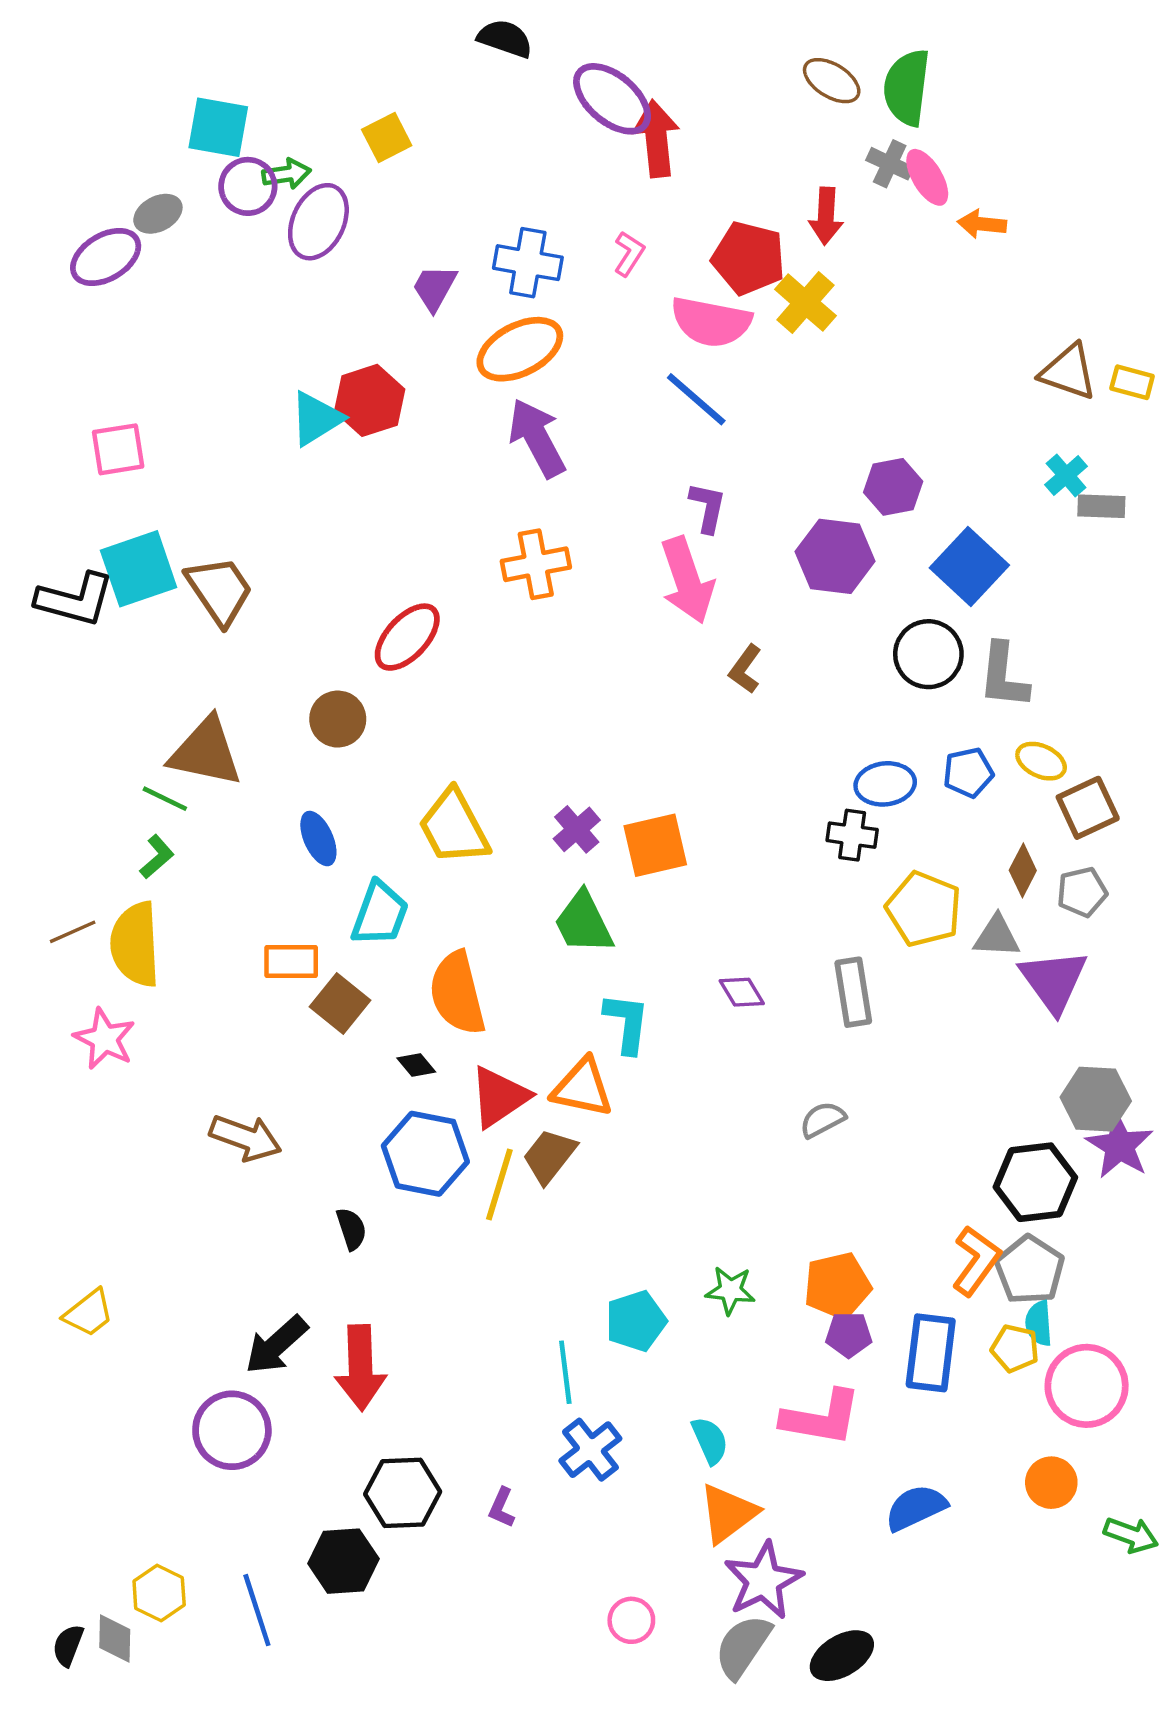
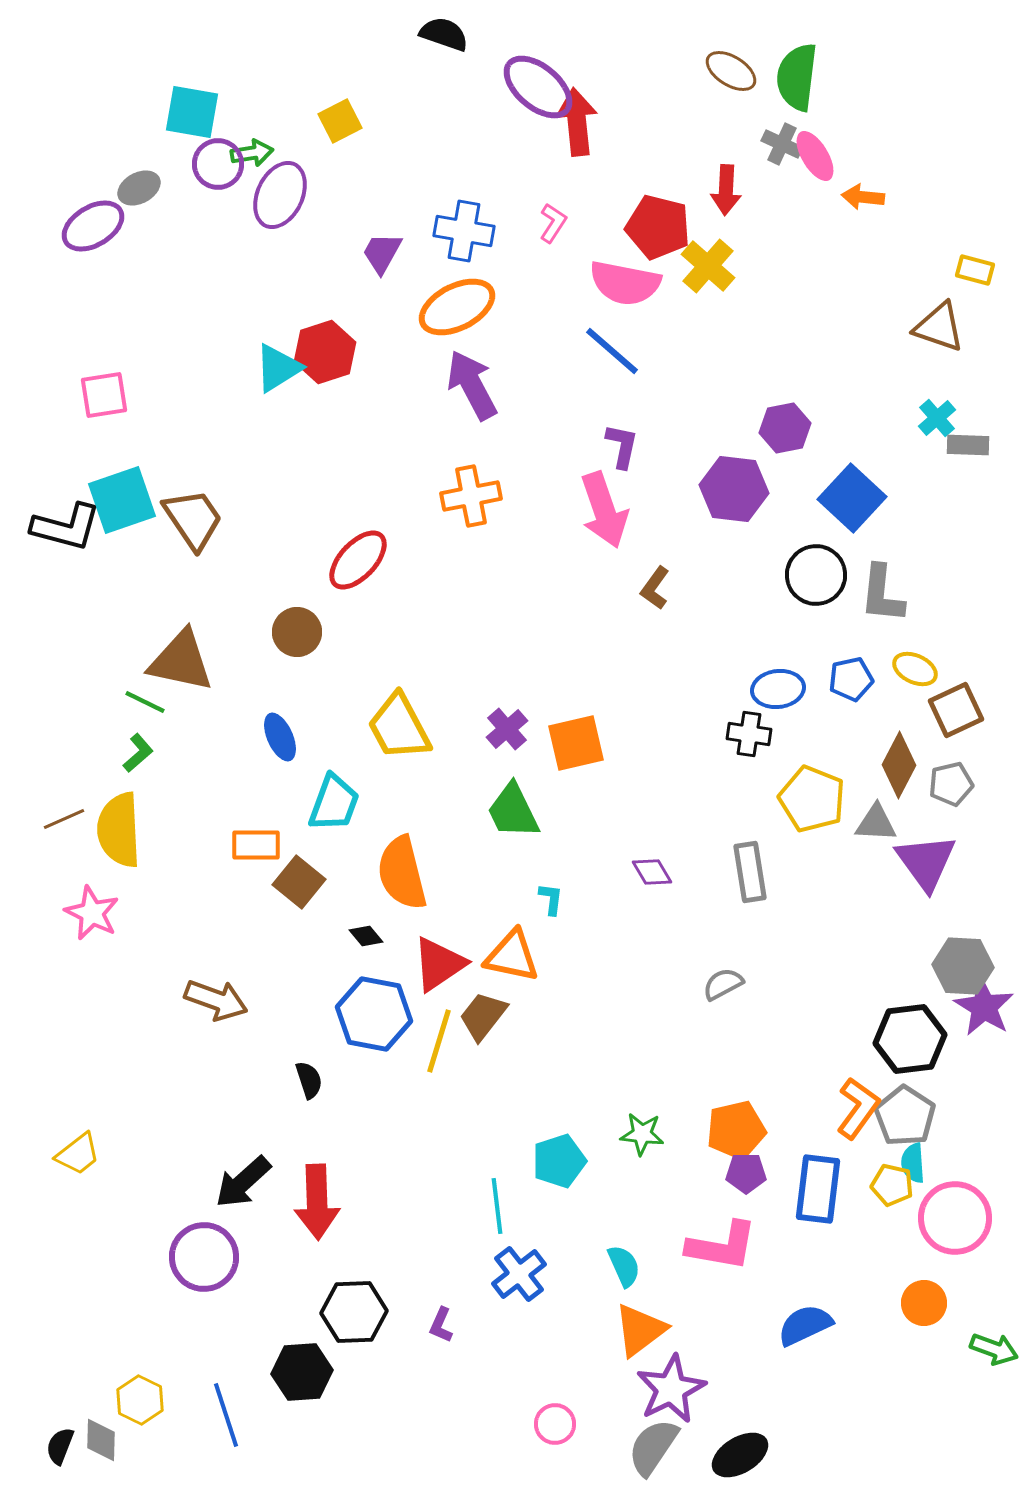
yellow rectangle: (1132, 382) -> (975, 270), moved
brown diamond: (1023, 870) -> (899, 765), size x1.4
cyan L-shape: (627, 1023) -> (551, 899), size x0.6

